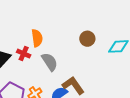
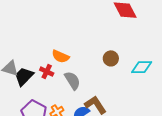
orange semicircle: (37, 38) -> (61, 56), turned 120

